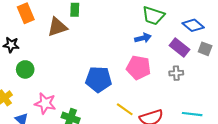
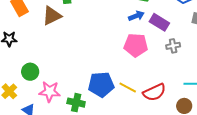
purple rectangle: (180, 48) -> (159, 22), moved
green circle: (25, 69) -> (30, 72), moved
blue pentagon: (99, 79) -> (101, 84), moved

